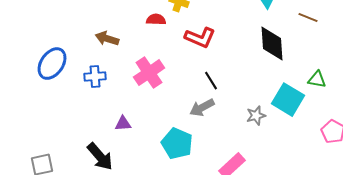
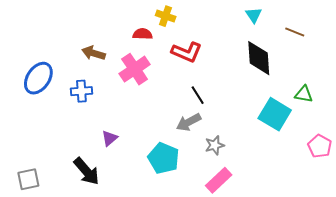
pink cross: (149, 73) -> (135, 69), moved
gray star: (256, 116) -> (215, 145), moved
purple triangle: (123, 124) -> (109, 138), turned -36

